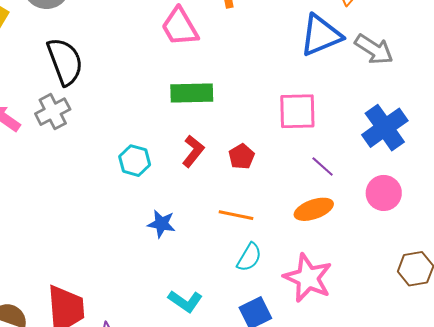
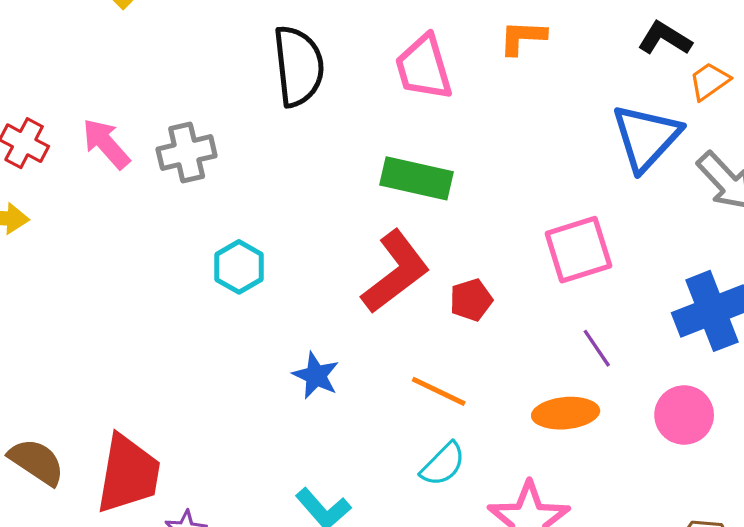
blue triangle: (321, 35) -> (646, 137), turned -39
black semicircle: (65, 62) -> (298, 66), moved
pink square: (297, 111) -> (578, 250), turned -30
red L-shape: (193, 151) -> (395, 272), size x1.6
cyan hexagon: (135, 161) -> (239, 267), moved

